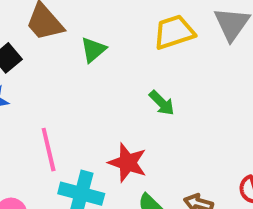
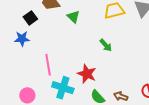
green triangle: (93, 50) -> (73, 17), turned -40

